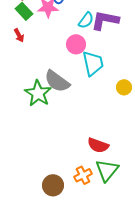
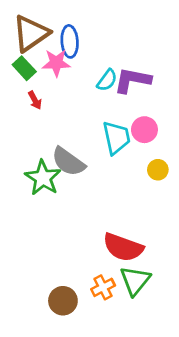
red arrow: (19, 35) -> (35, 100), moved
pink circle: (76, 44) -> (144, 130), moved
red semicircle: (98, 145) -> (123, 247), size x1.4

